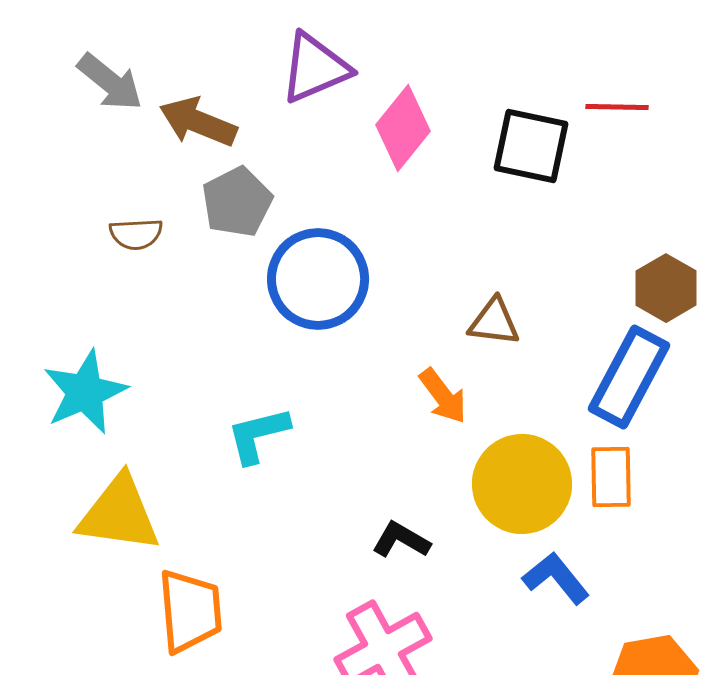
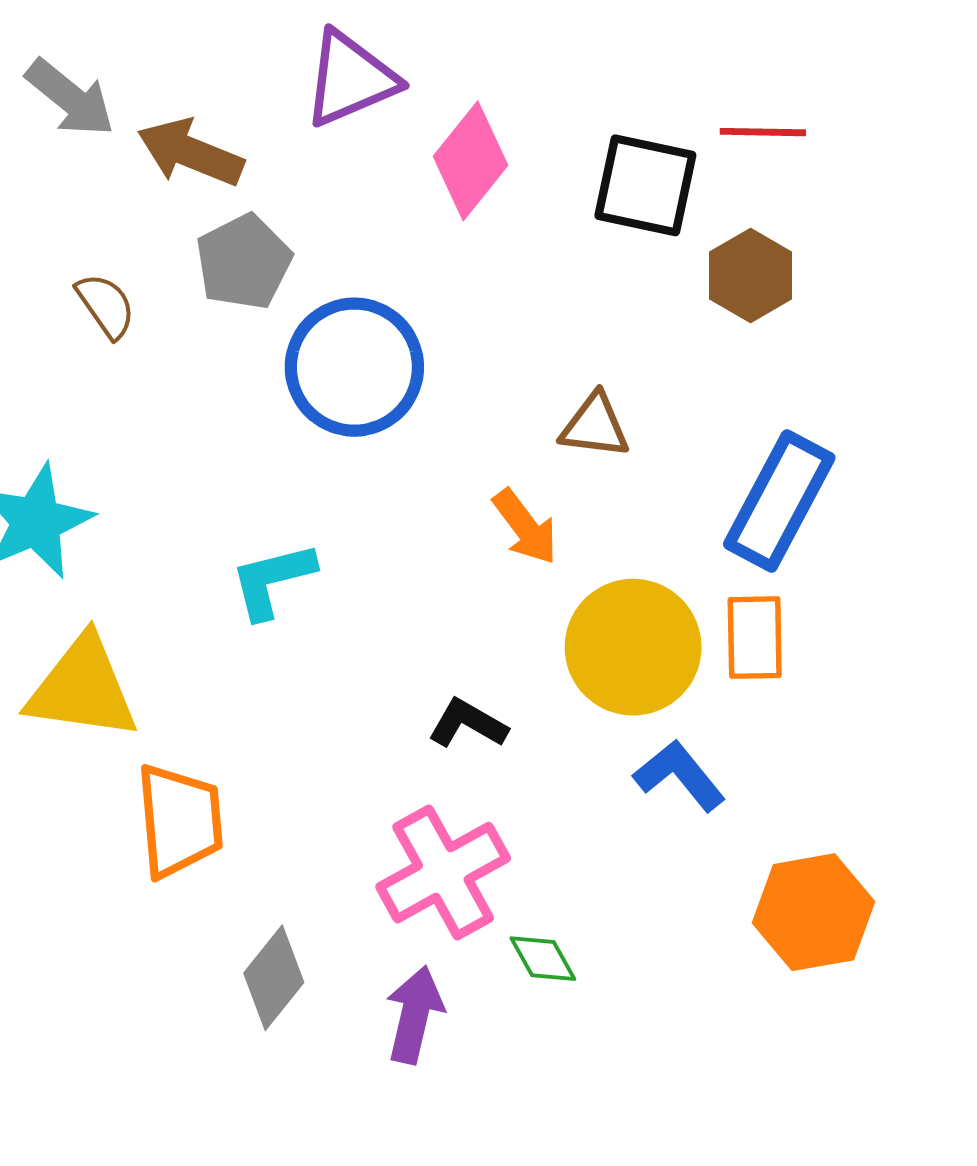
brown semicircle: (136, 234) -> (106, 306), turned -122
brown hexagon: (666, 288) -> (751, 276), moved

